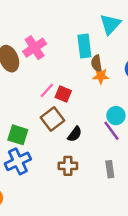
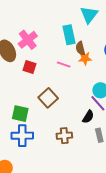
pink line: (47, 90) -> (64, 65), moved, turned 72
red square: (63, 94) -> (29, 67), moved
black semicircle: (75, 134) -> (88, 117), moved
blue cross: (18, 161) -> (22, 136), turned 30

